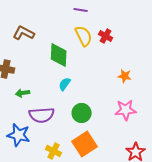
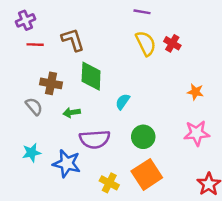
brown L-shape: (24, 33) -> (73, 40), turned 45
green diamond: (59, 55) -> (91, 76), moved

